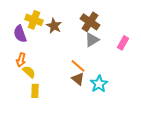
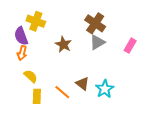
brown star: (54, 26) -> (63, 44), moved
orange arrow: (21, 60) -> (22, 53), moved
orange line: (78, 66) -> (62, 92), moved

